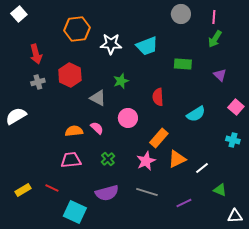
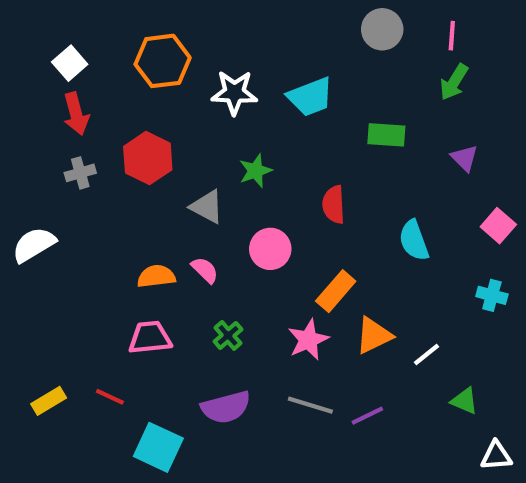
white square: (19, 14) -> (70, 63), moved
cyan semicircle: (196, 114) -> (414, 240), turned 102
purple line: (184, 203) -> (367, 416), moved

